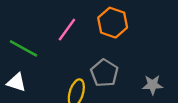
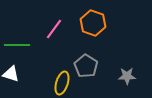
green line: (23, 48) -> (17, 45), turned -30

